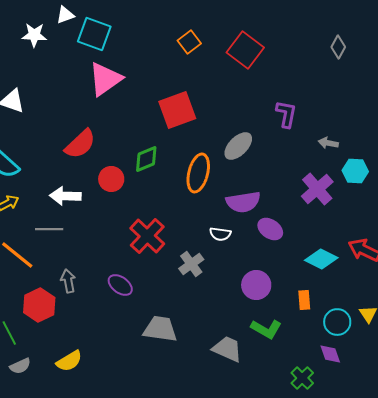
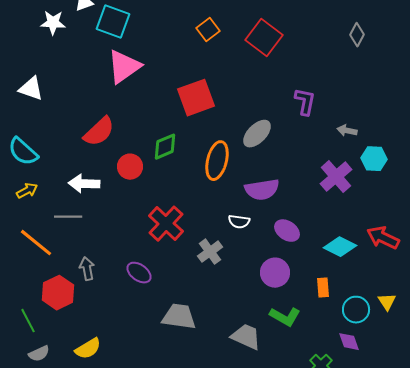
purple ellipse: (270, 229) -> (287, 231), moved

